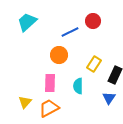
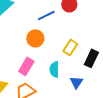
pink rectangle: (50, 83) -> (26, 66), turned 30
blue triangle: (109, 98) -> (76, 82), moved

